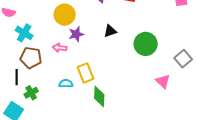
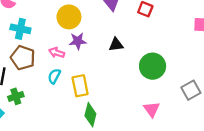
cyan cross: (24, 33) -> (20, 29), turned -30
pink triangle: (163, 81) -> (152, 109), moved
cyan semicircle: (66, 84) -> (54, 76), moved, turned -72

